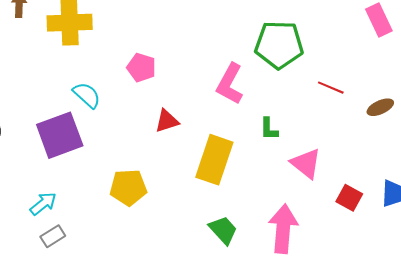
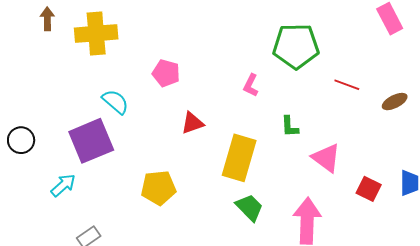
pink L-shape: (230, 84) -> (251, 85), size x0.6
cyan arrow: (43, 204) -> (63, 185), moved
green trapezoid: (223, 230) -> (249, 207), moved

